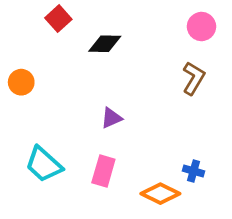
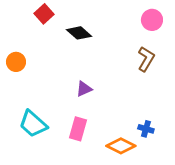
black diamond: (105, 44) -> (79, 33), turned 40

